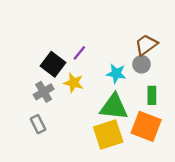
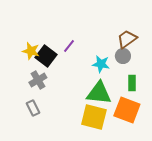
yellow star: (74, 83) -> (31, 51), moved
yellow square: (108, 135) -> (94, 117), turned 32

